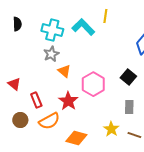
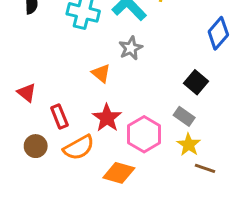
gray star: (51, 54) -> (131, 48), moved
pink hexagon: (93, 84) -> (144, 134), moved
gray rectangle: (129, 107) -> (184, 116), moved, turned -56
yellow star: (111, 129) -> (189, 145), moved

